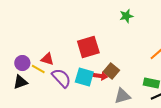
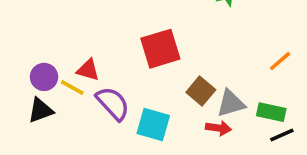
red arrow: (100, 76) -> (218, 128), moved
cyan square: (84, 77) -> (153, 124), moved
gray triangle: (122, 96) -> (231, 103), moved

